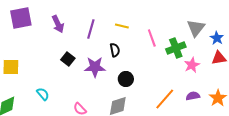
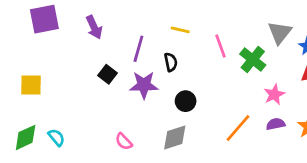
purple line: (91, 29) -> (138, 49), moved
green cross: (176, 48) -> (253, 59), turned -30
pink star: (192, 65) -> (274, 94), moved
cyan semicircle: (43, 94) -> (56, 137), moved

